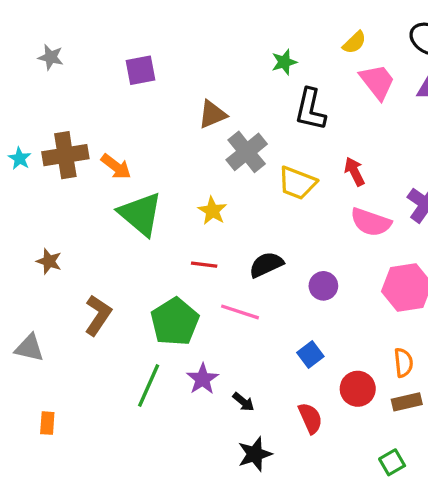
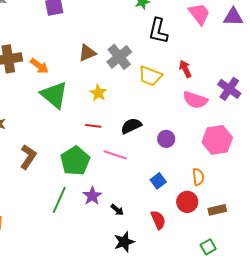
brown triangle: (212, 114) -> (87, 53), moved
orange semicircle: (403, 363) -> (198, 177), moved

